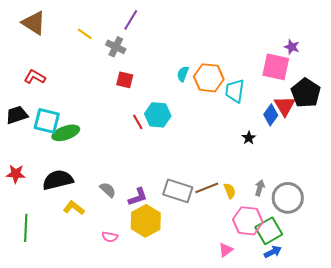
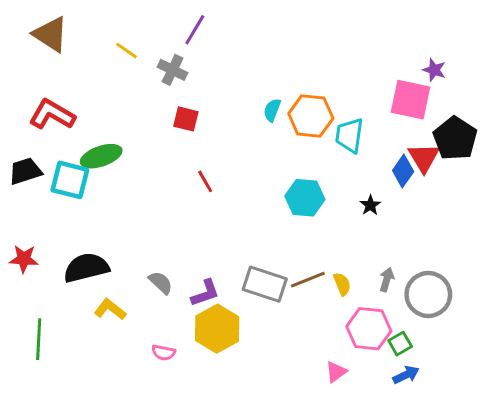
red L-shape: (35, 77) -> (52, 115), size x1.4
cyan hexagon: (158, 115) -> (305, 198), moved
green ellipse: (66, 133) -> (101, 156), moved
green square: (269, 231) -> (400, 344), size x0.6

